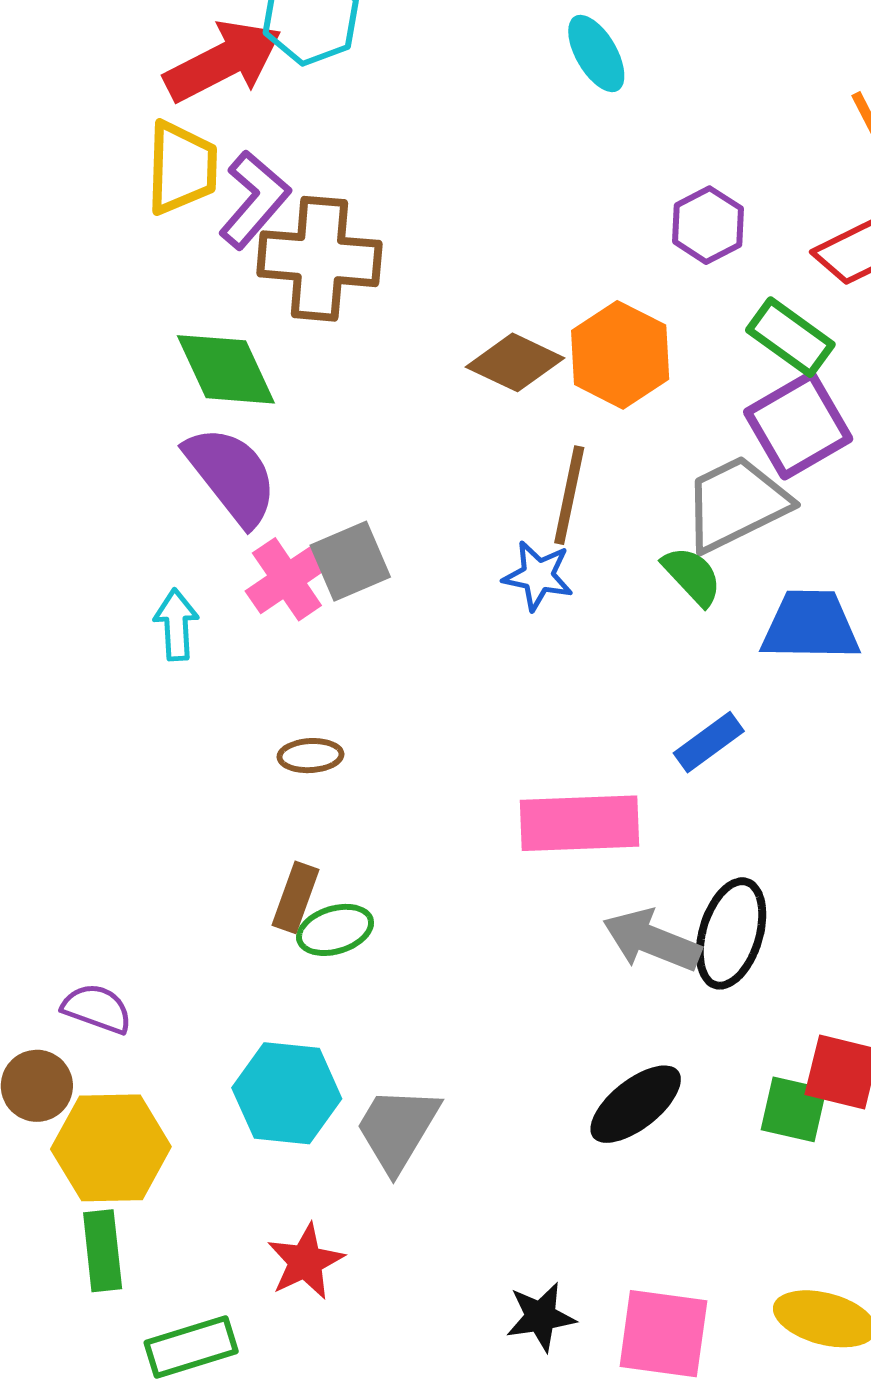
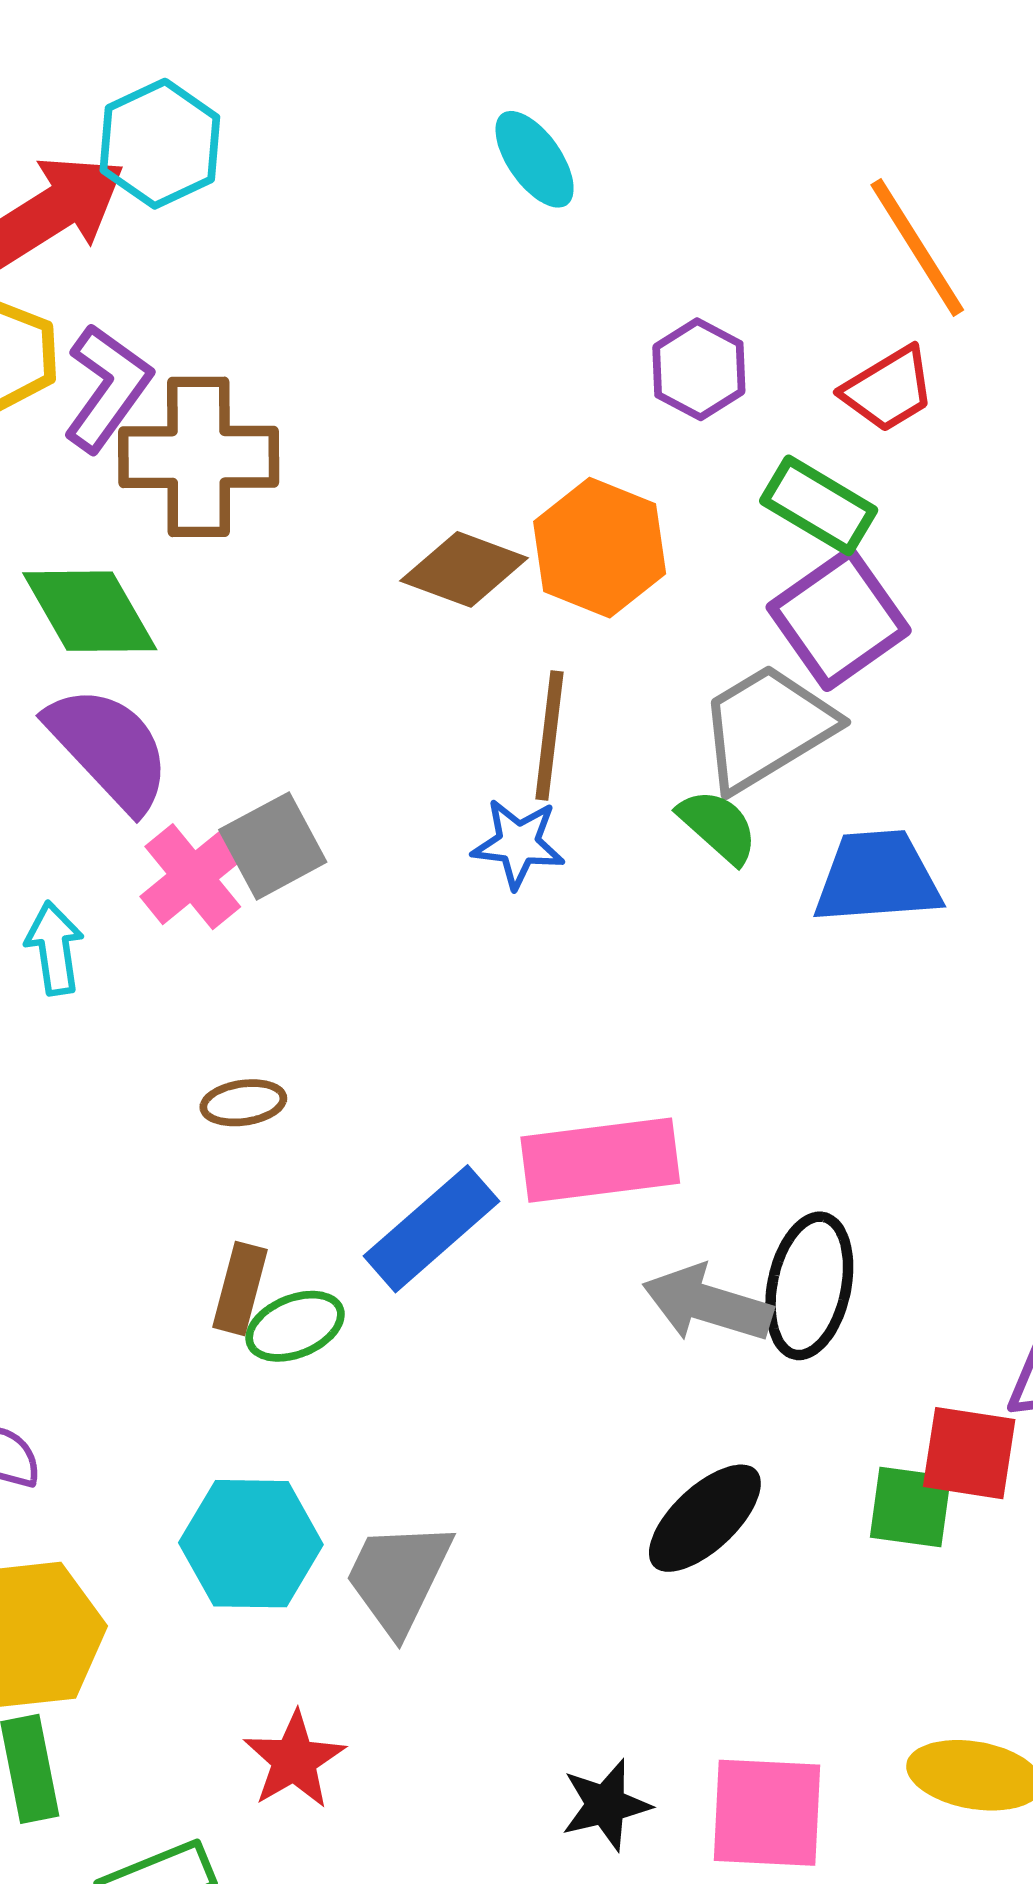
blue rectangle: (709, 742) -> (432, 1229), moved, size x1.5

